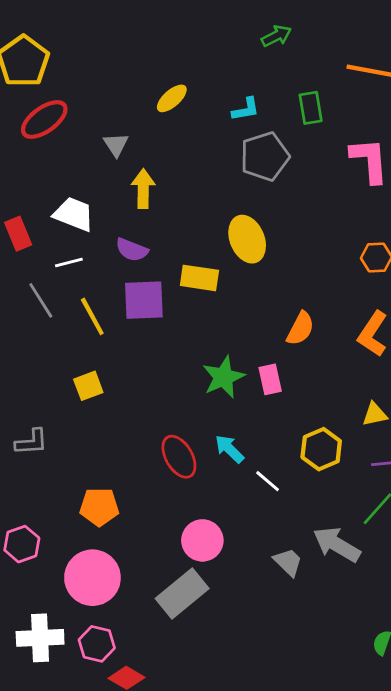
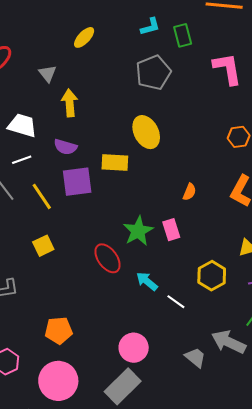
cyan L-shape: (246, 109) -> (150, 27), moved
orange semicircle: (300, 329) -> (189, 192), size x0.7
red ellipse: (179, 457) -> (108, 258), moved

